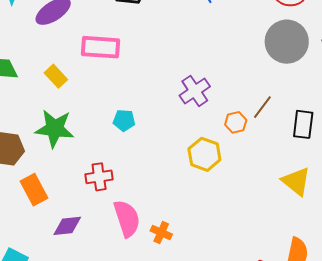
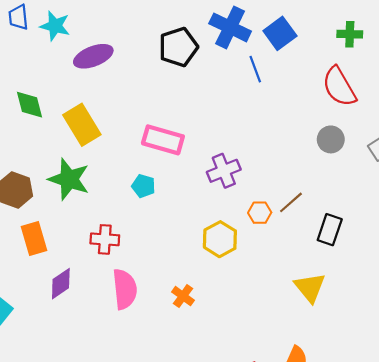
gray circle: (287, 42) -> (331, 139), size x0.6
pink rectangle: (101, 47) -> (163, 140), moved
yellow rectangle: (56, 76) -> (82, 125), size x1.6
purple diamond: (67, 226) -> (61, 284), turned -40
orange cross: (161, 233) -> (183, 296), moved

